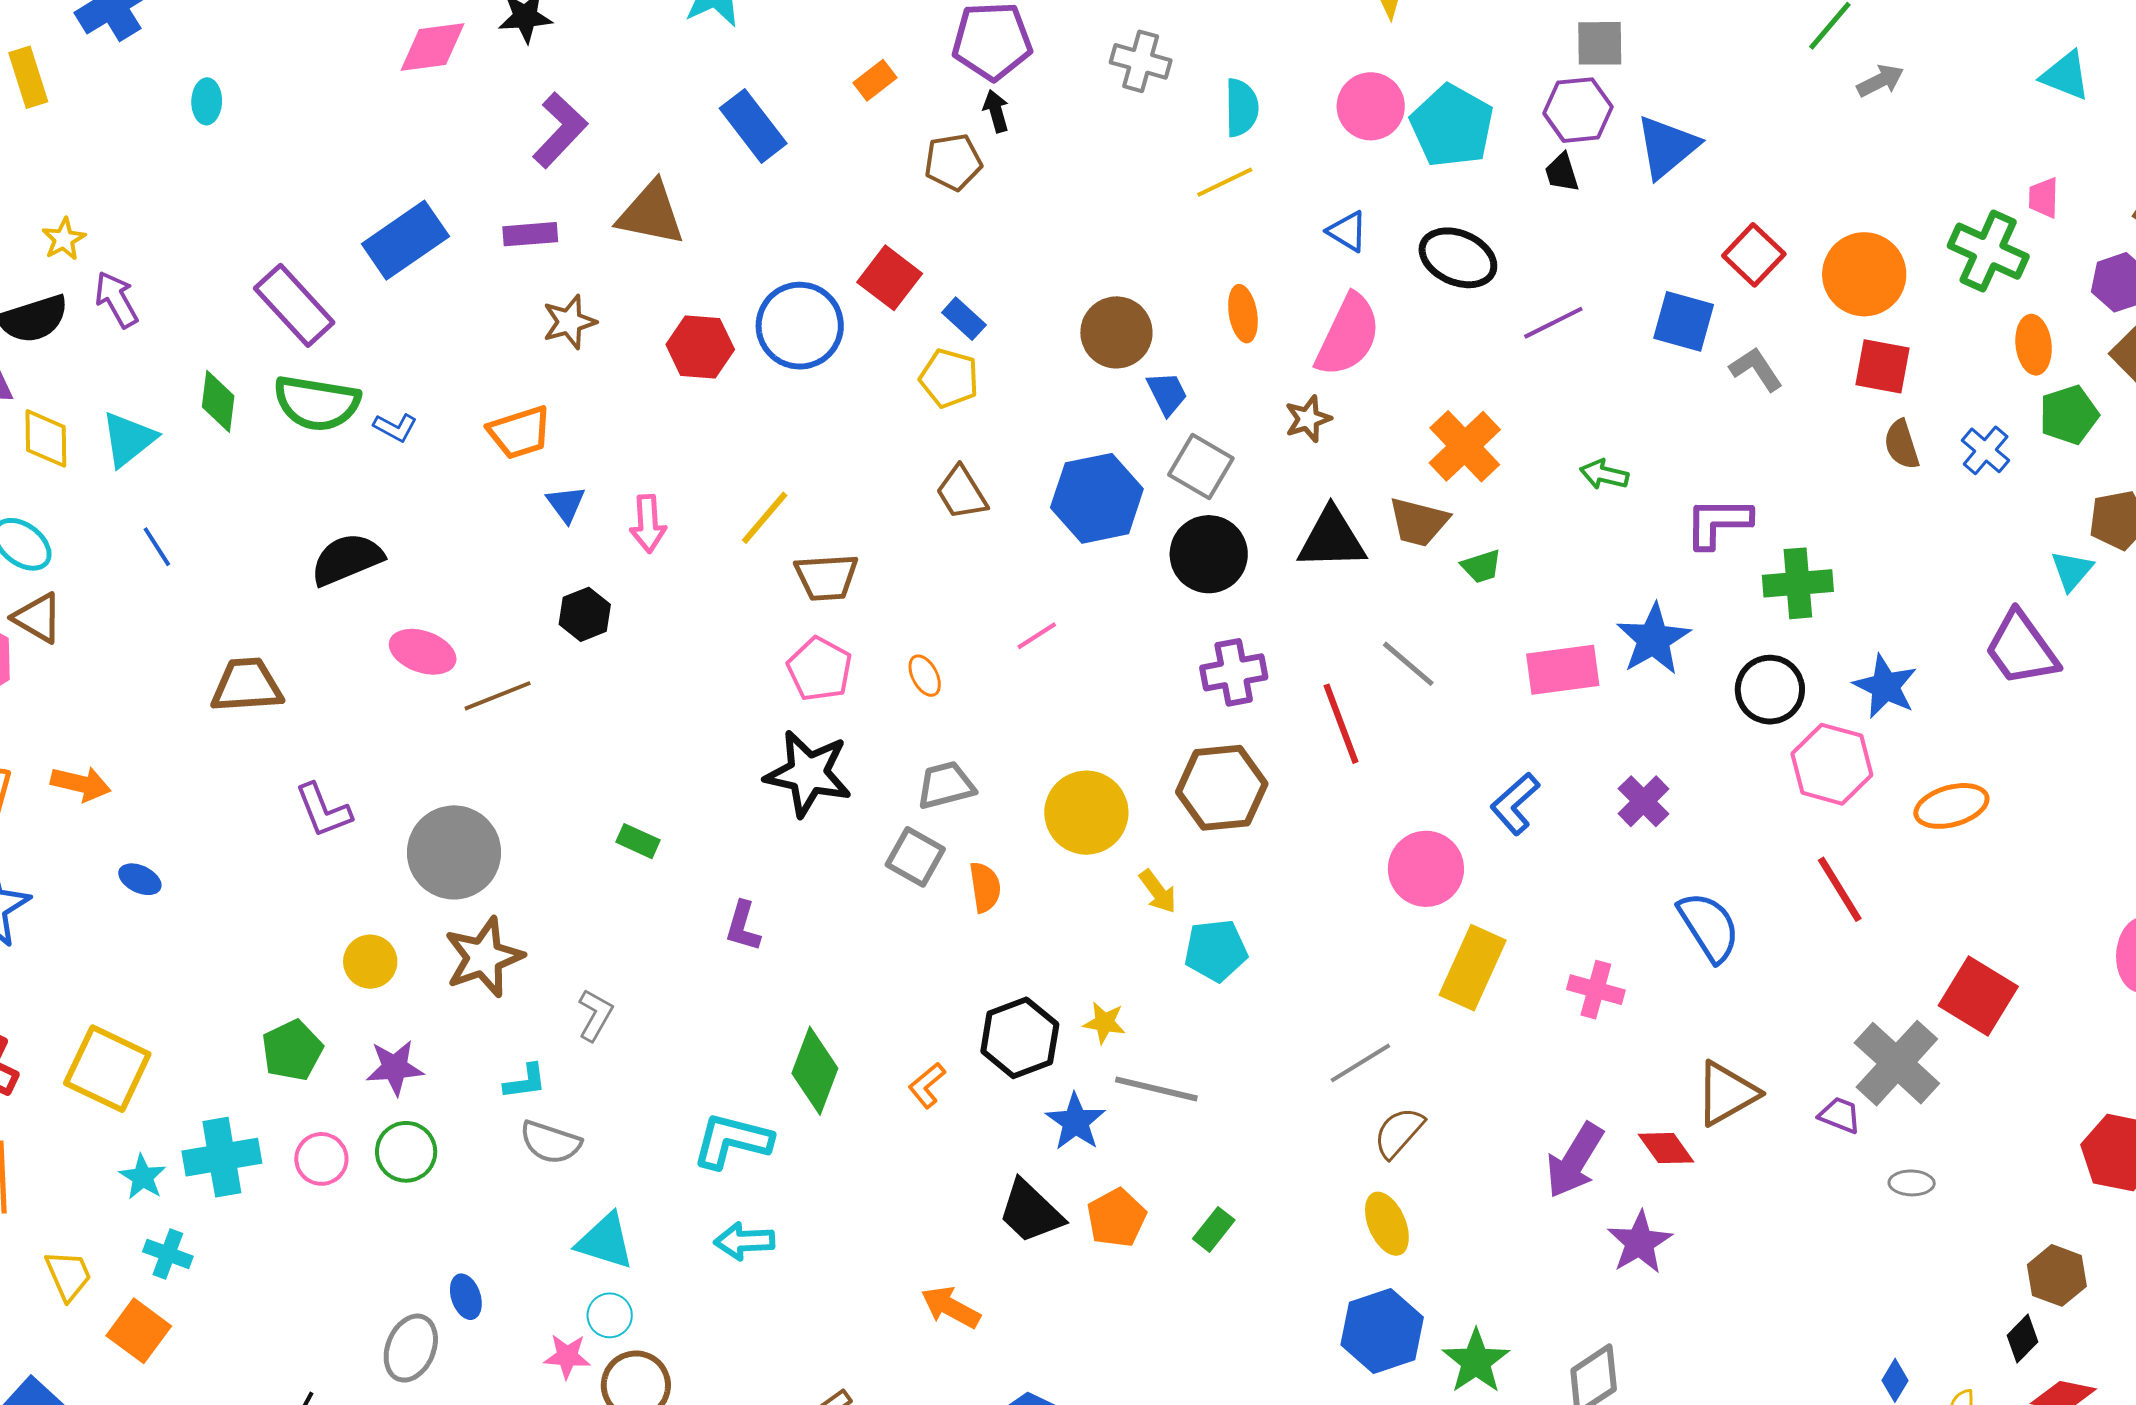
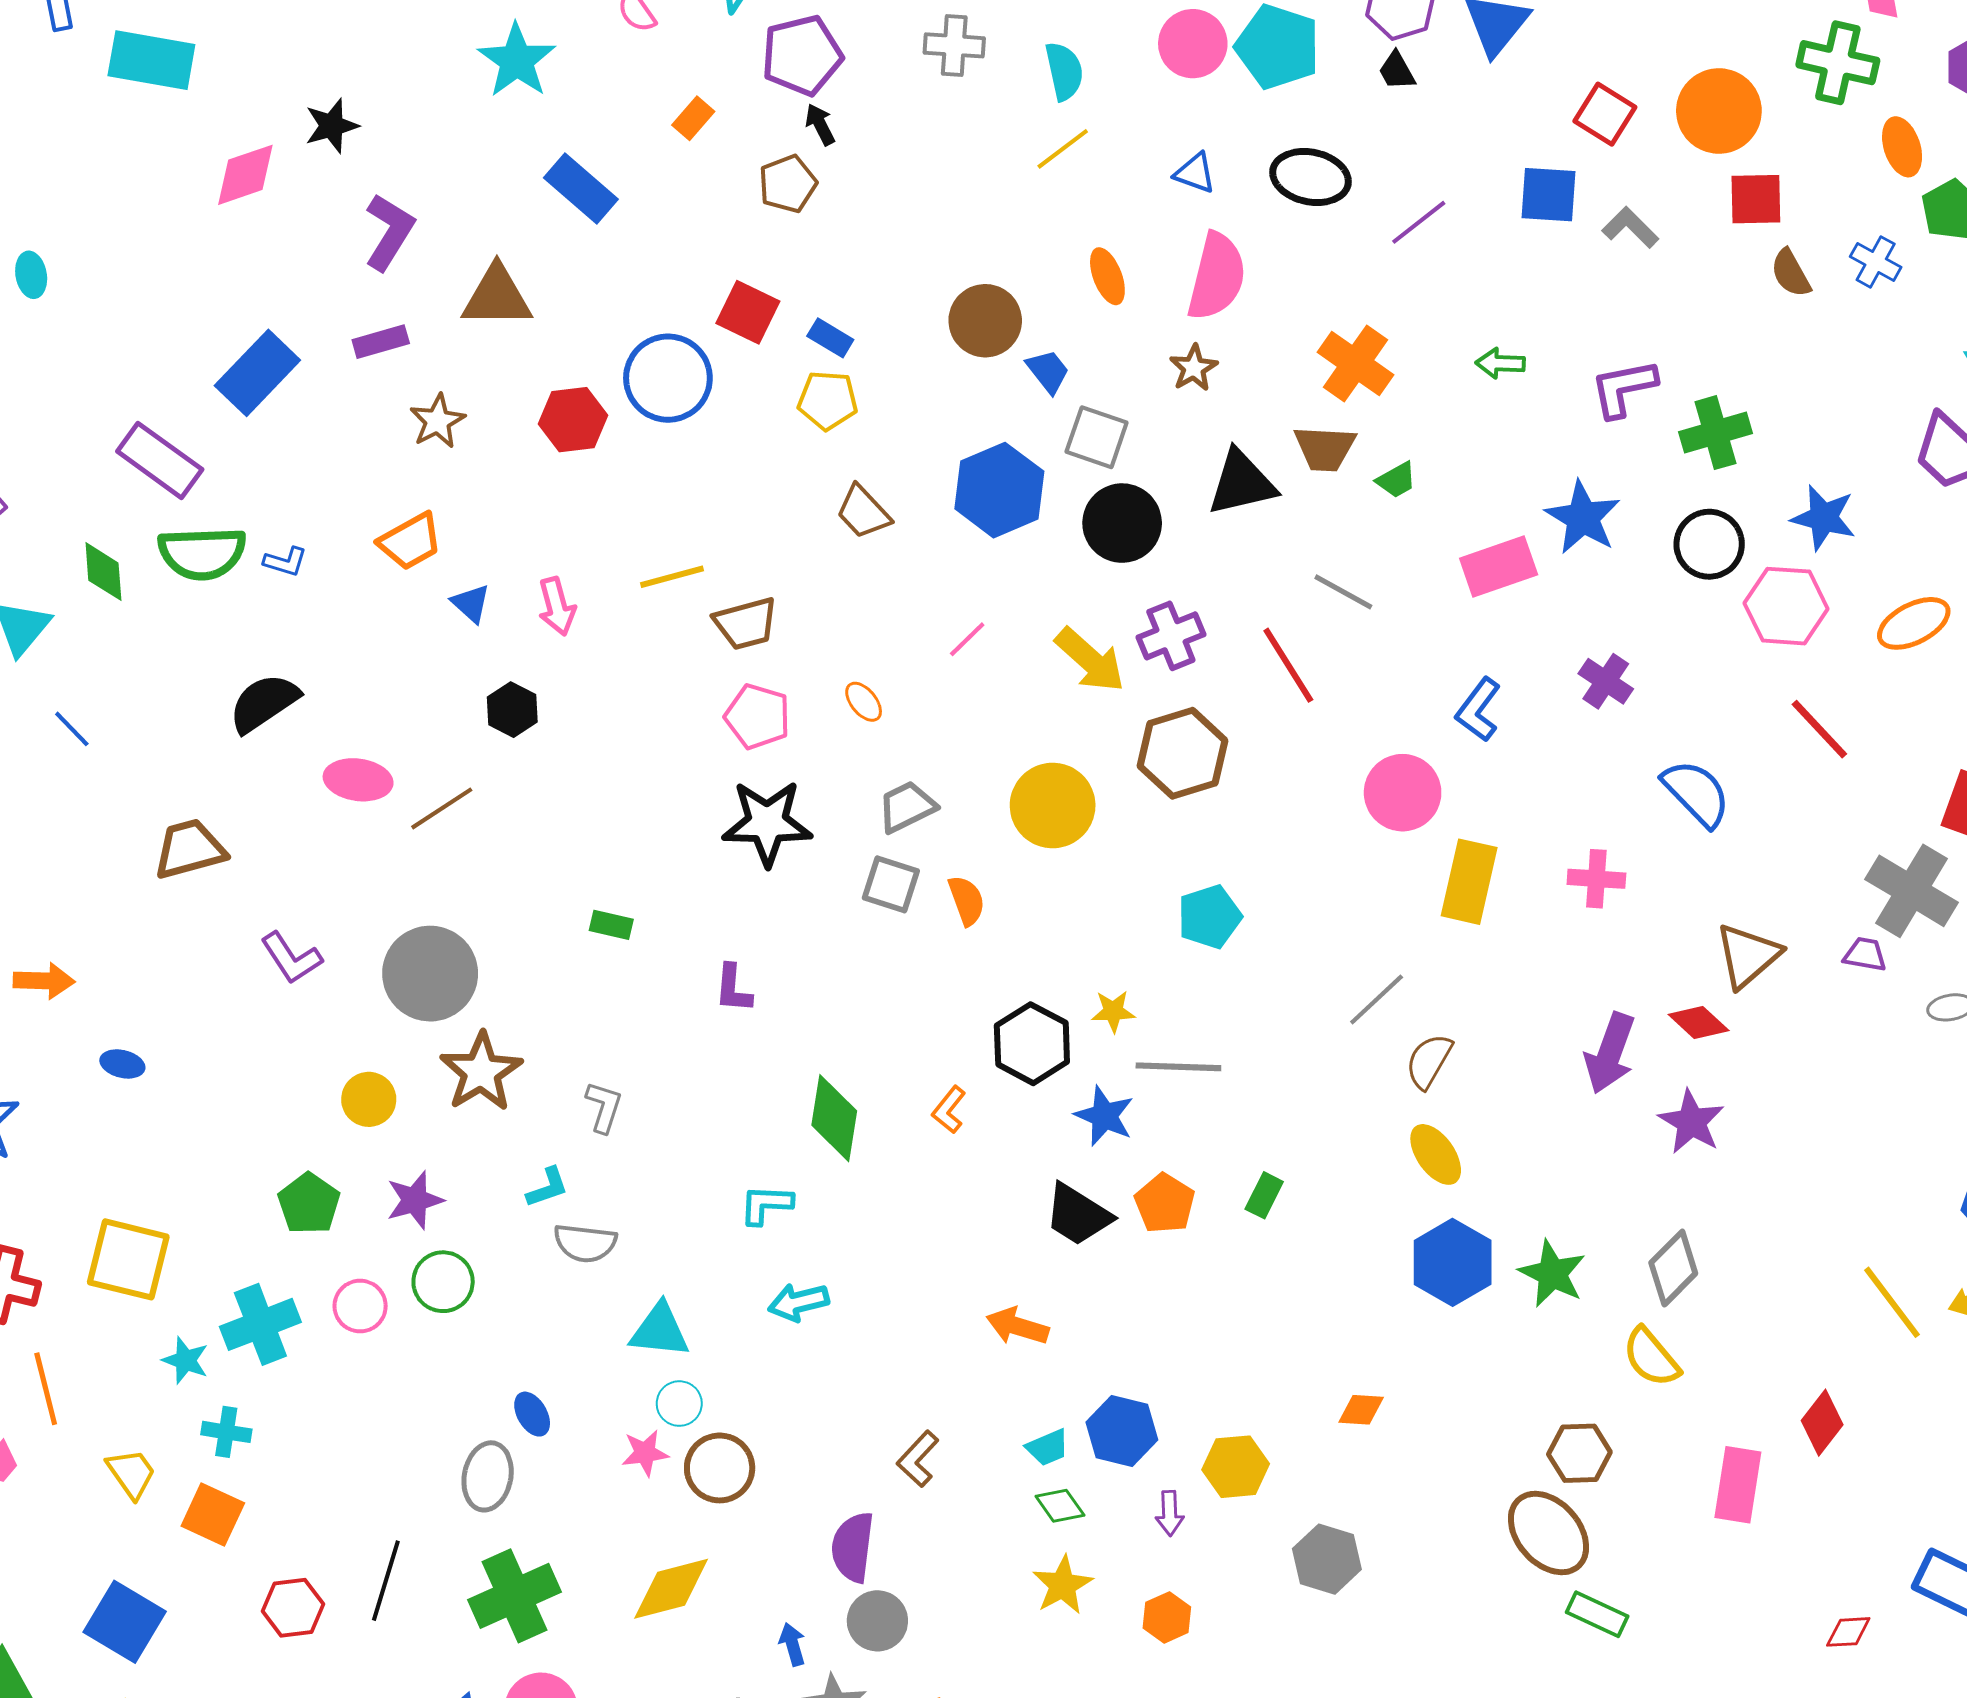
yellow line: (765, 518) -> (672, 577), turned 46
yellow arrow: (1158, 891) -> (1090, 660), moved, size x1.6
cyan L-shape: (732, 1141) -> (766, 1205), size x0.7

